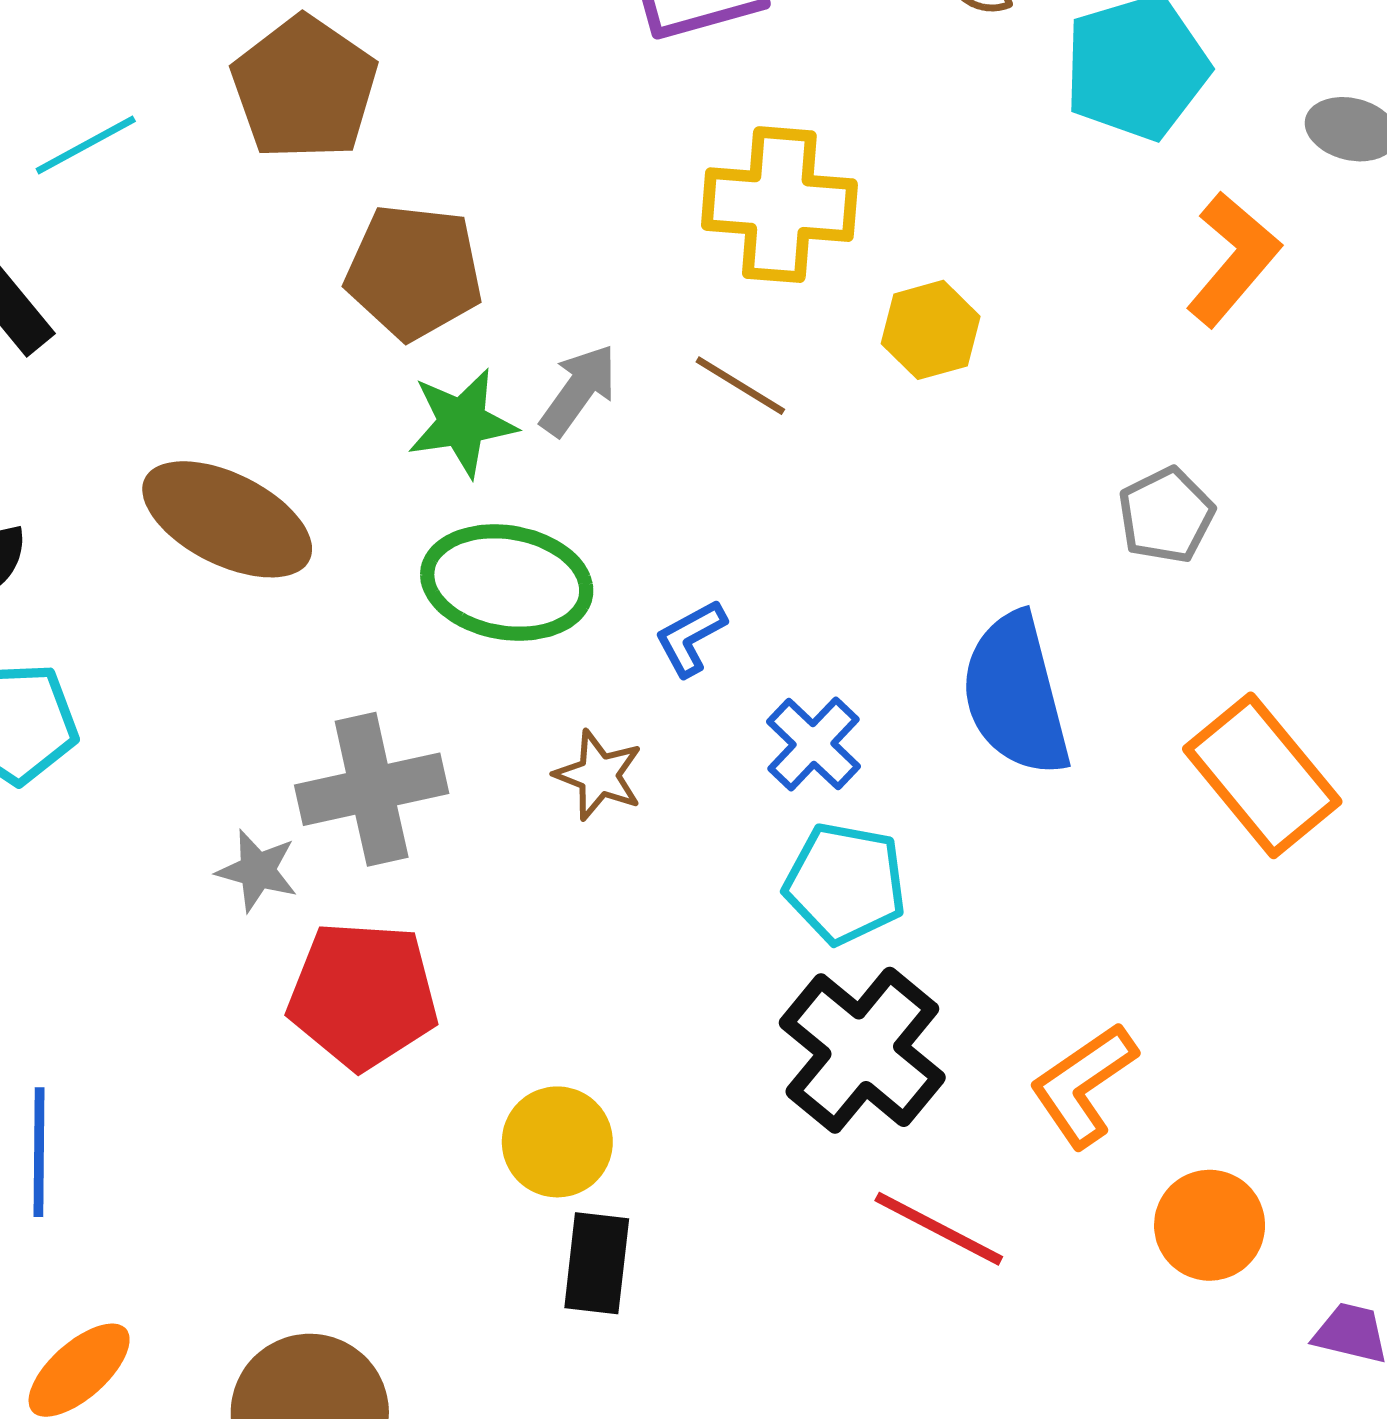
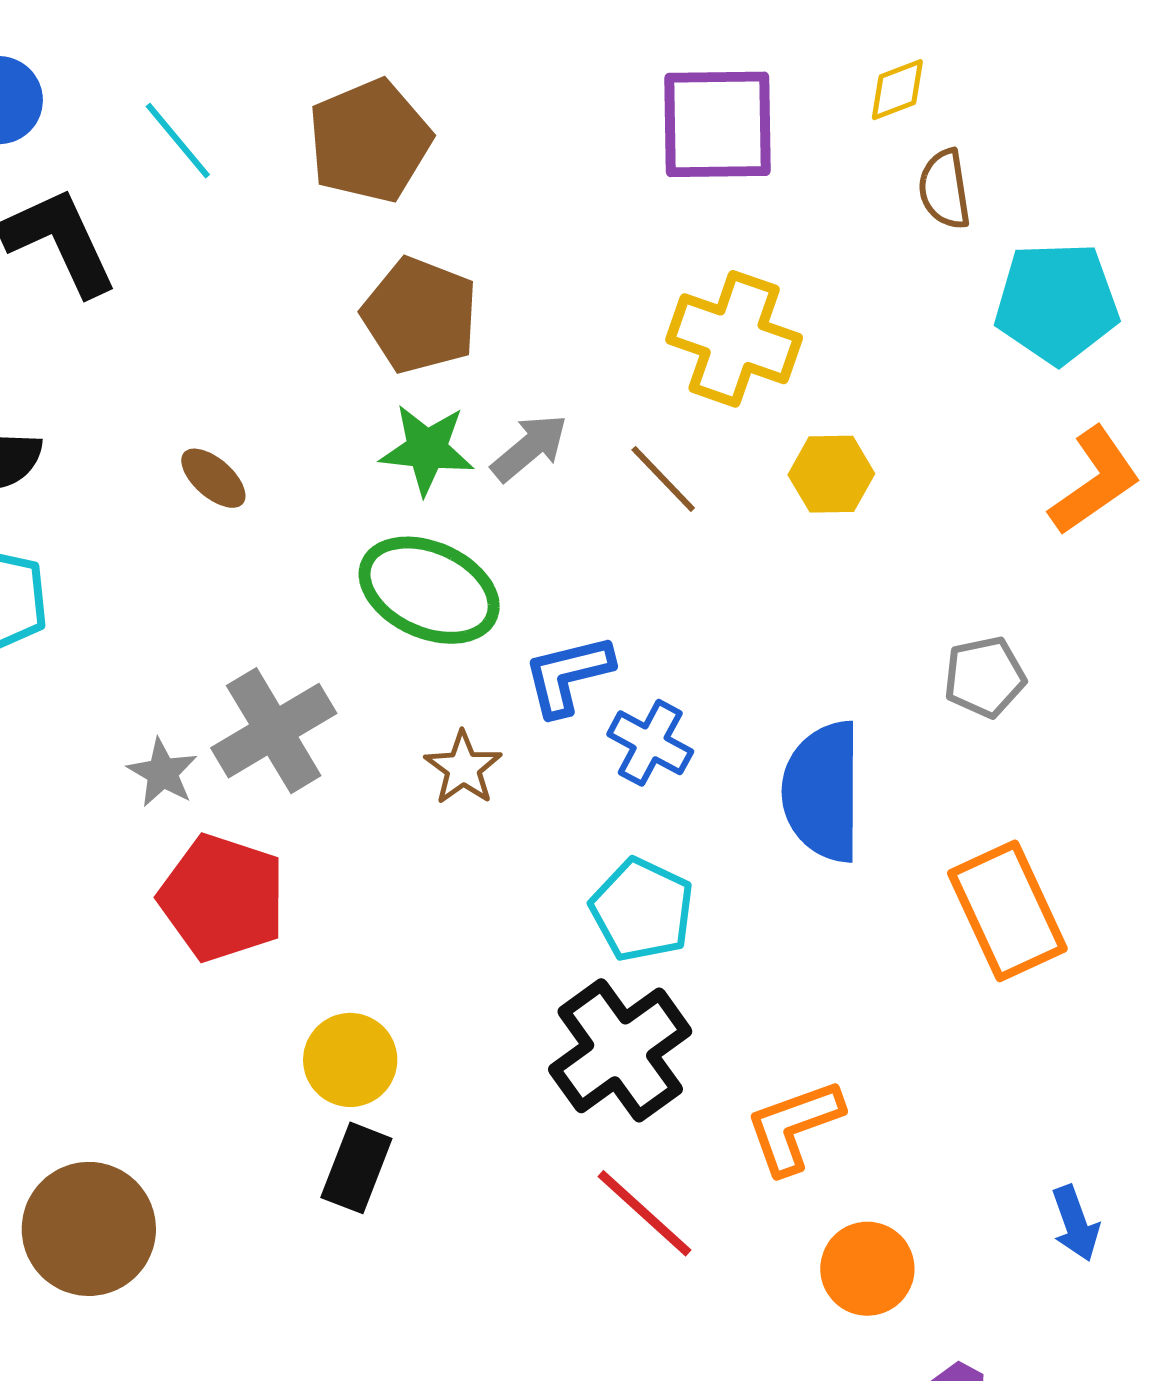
cyan line: (86, 145) -> (178, 141), turned 64
brown ellipse: (227, 519) -> (213, 478), size x0.5
blue L-shape: (691, 638) -> (568, 675), size x1.4
blue cross: (813, 744) -> (650, 743), moved, turned -30
gray cross: (372, 789) -> (274, 731), turned -33

